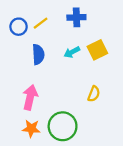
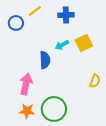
yellow line: (41, 23) -> (35, 11), moved
blue semicircle: (38, 54) -> (45, 60), moved
yellow semicircle: (94, 94) -> (95, 81), moved

